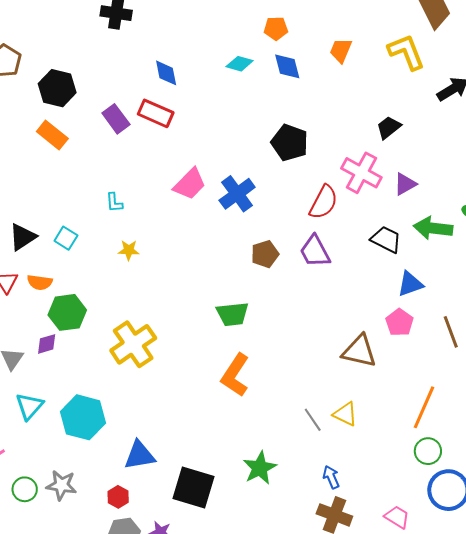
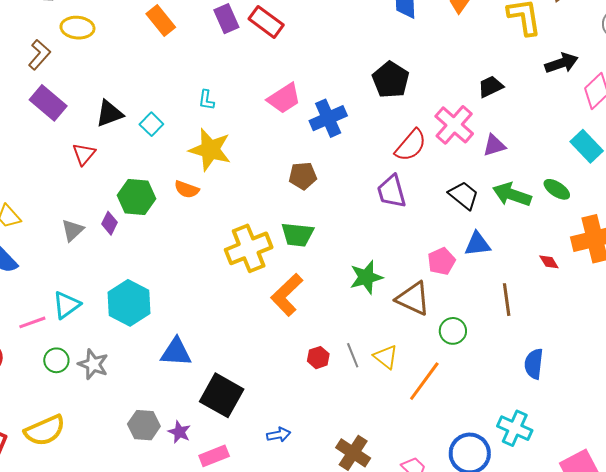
yellow star: (129, 250) -> (210, 150), size x2.0
brown pentagon: (265, 254) -> (303, 176), moved
orange semicircle: (40, 282) -> (187, 189), moved
pink pentagon: (399, 322) -> (441, 261), moved
purple diamond: (47, 344) -> (110, 223), turned -60
yellow cross: (133, 344) -> (249, 248), moved
cyan triangle: (29, 406) -> (66, 305), moved
orange line: (424, 407) -> (424, 381), moved
green circle: (428, 451) -> (453, 331), moved
green star: (260, 468) -> (366, 277), moved
blue arrow: (331, 477) -> (279, 435), moved, turned 90
red hexagon: (118, 497) -> (318, 358), moved

